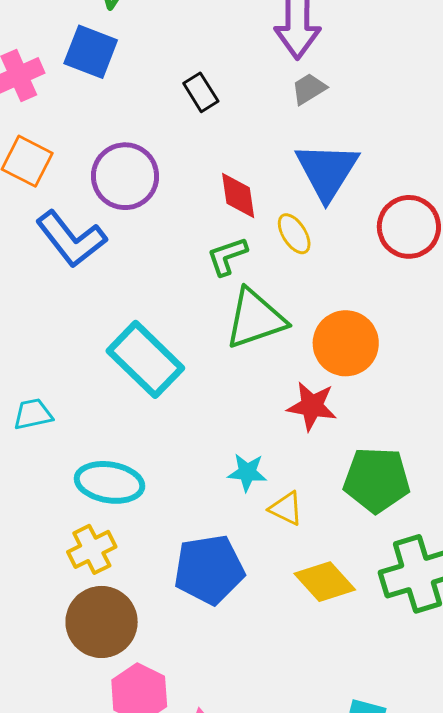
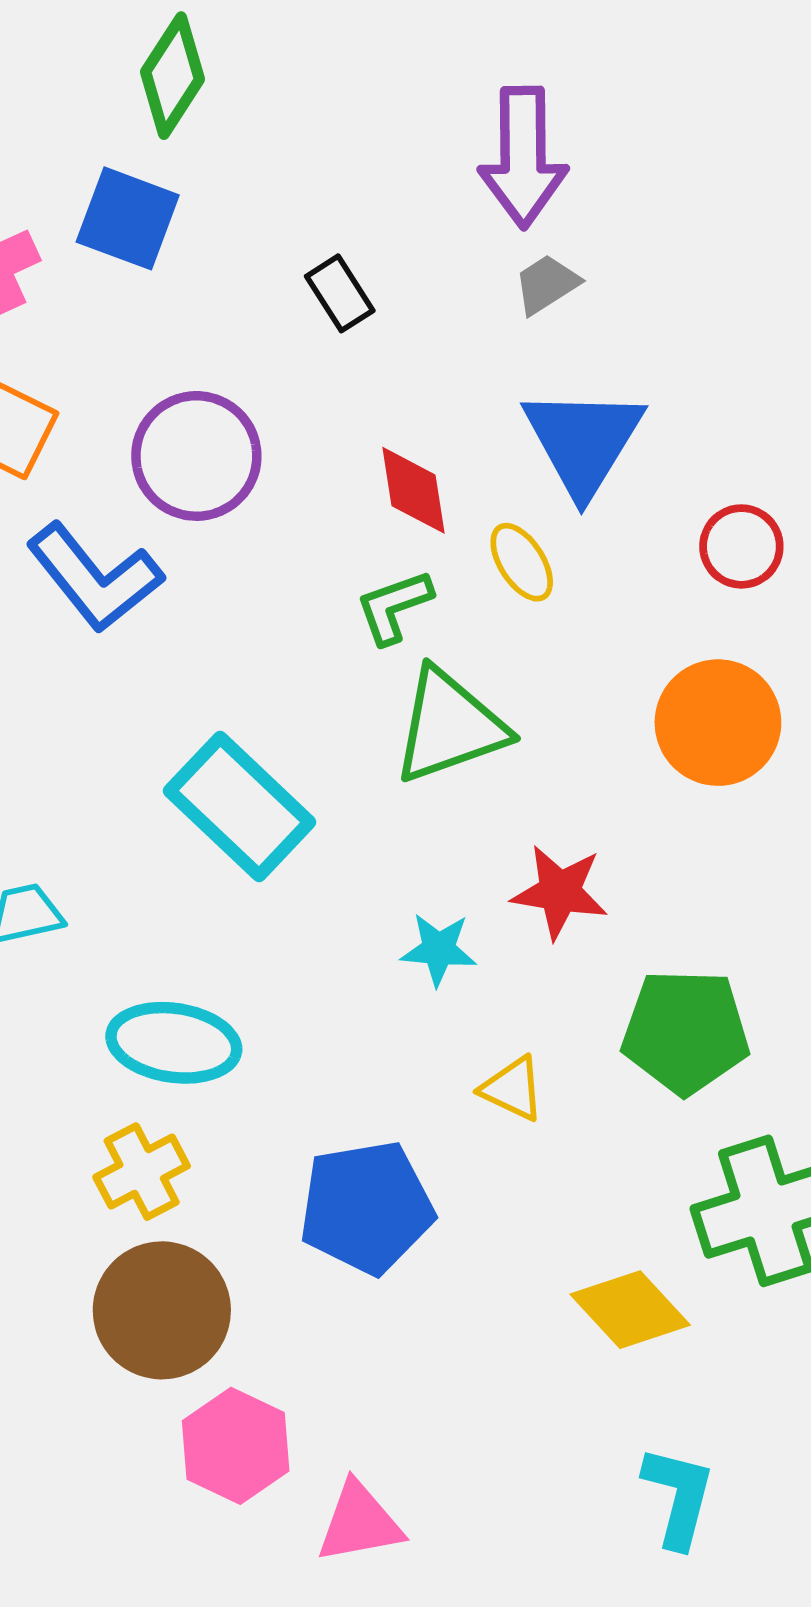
red circle: (409, 227) -> (741, 546), size x0.7
orange circle: (346, 343) -> (718, 723), moved
cyan star: (247, 472) -> (439, 949), moved
yellow diamond: (325, 582) -> (630, 1310), moved

